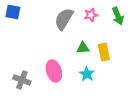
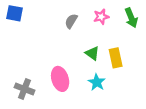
gray semicircle: (64, 19) -> (71, 21), size x0.6
green triangle: (83, 48) -> (92, 53), turned 40

